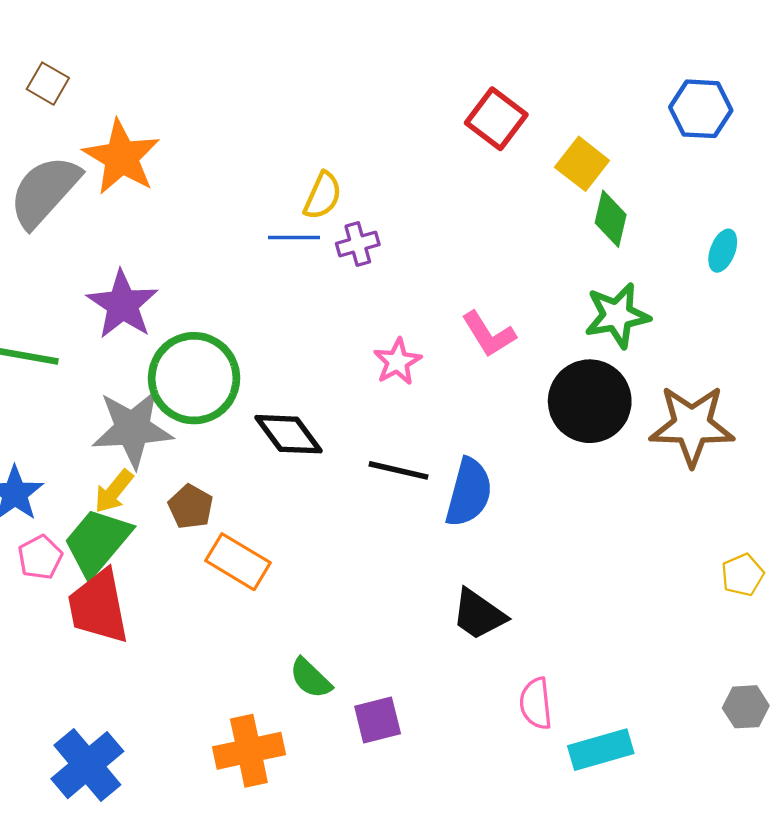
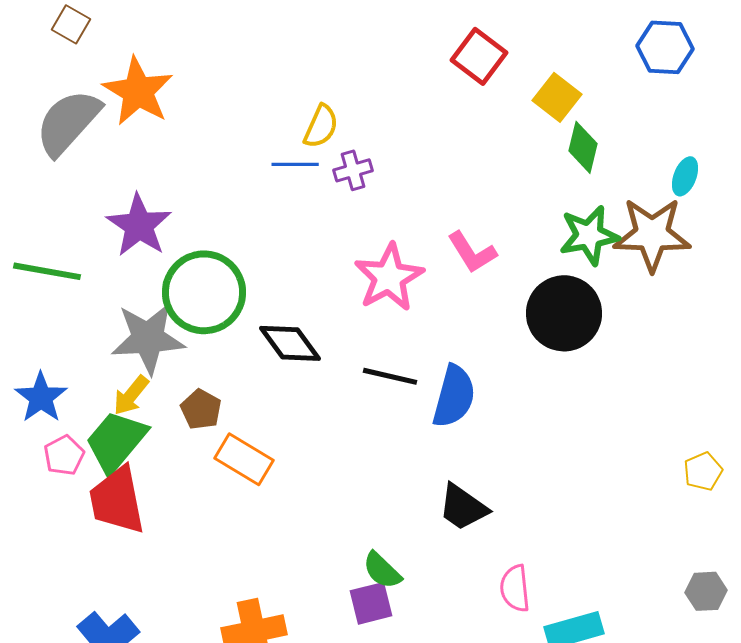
pink star: (397, 362) -> (389, 277), size x1.6
brown star: (692, 425) -> (652, 234), moved
green semicircle: (311, 678) -> (382, 570), moved

